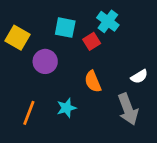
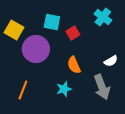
cyan cross: (108, 21) -> (103, 17), moved
purple circle: (45, 61) -> (36, 49), size x1.4
cyan star: (66, 108) -> (64, 89), moved

